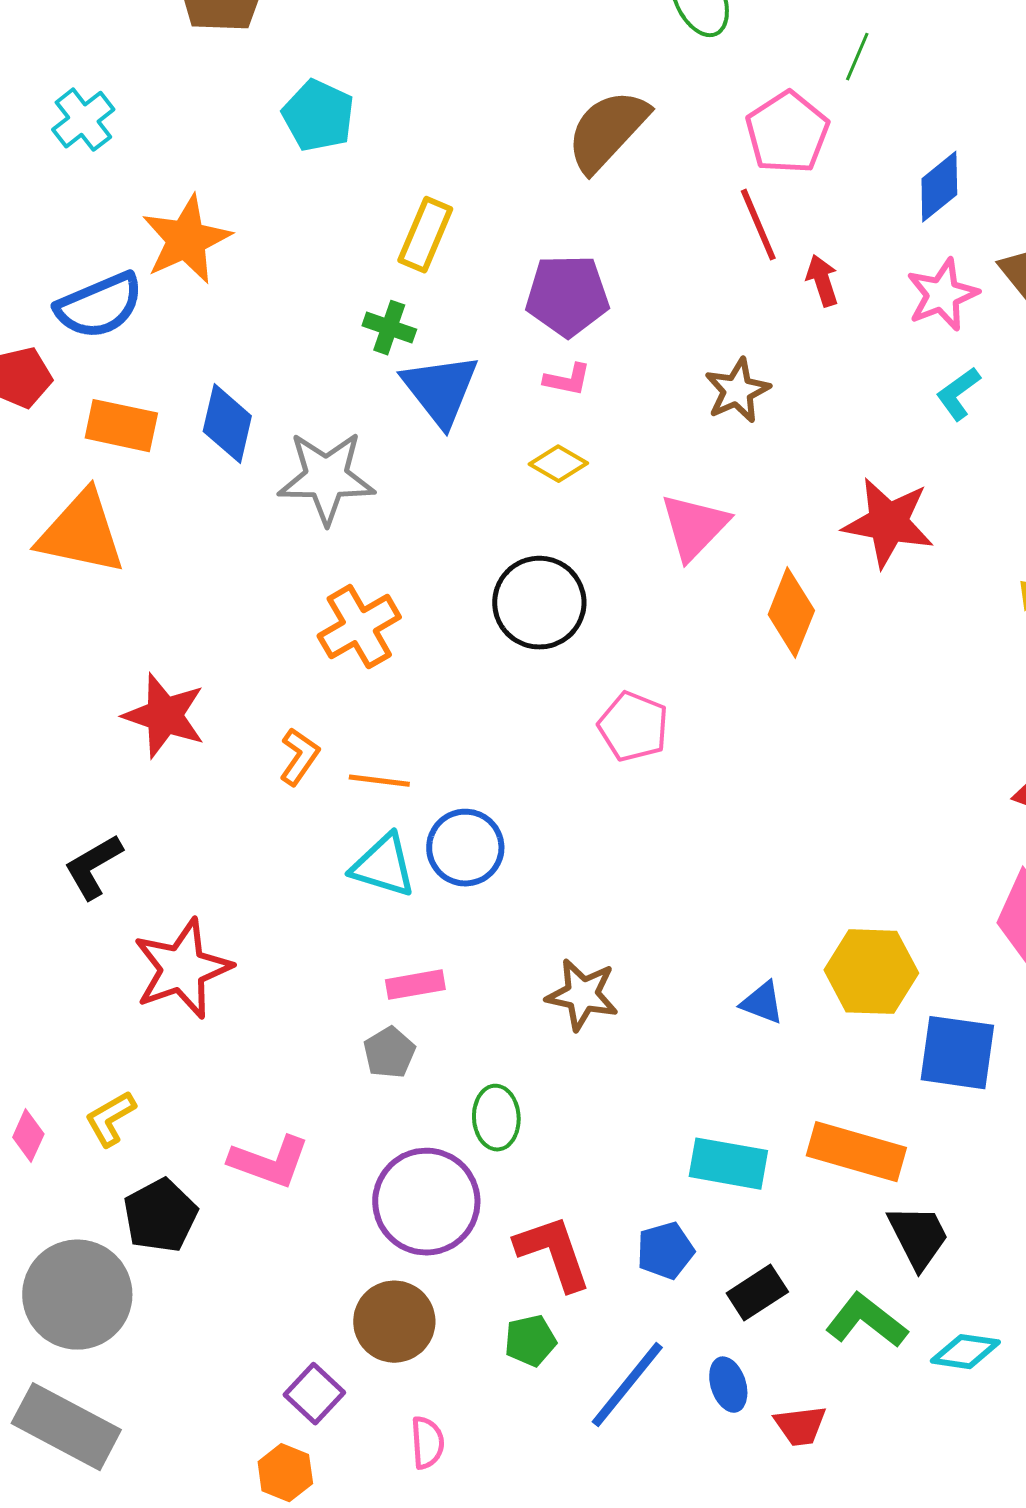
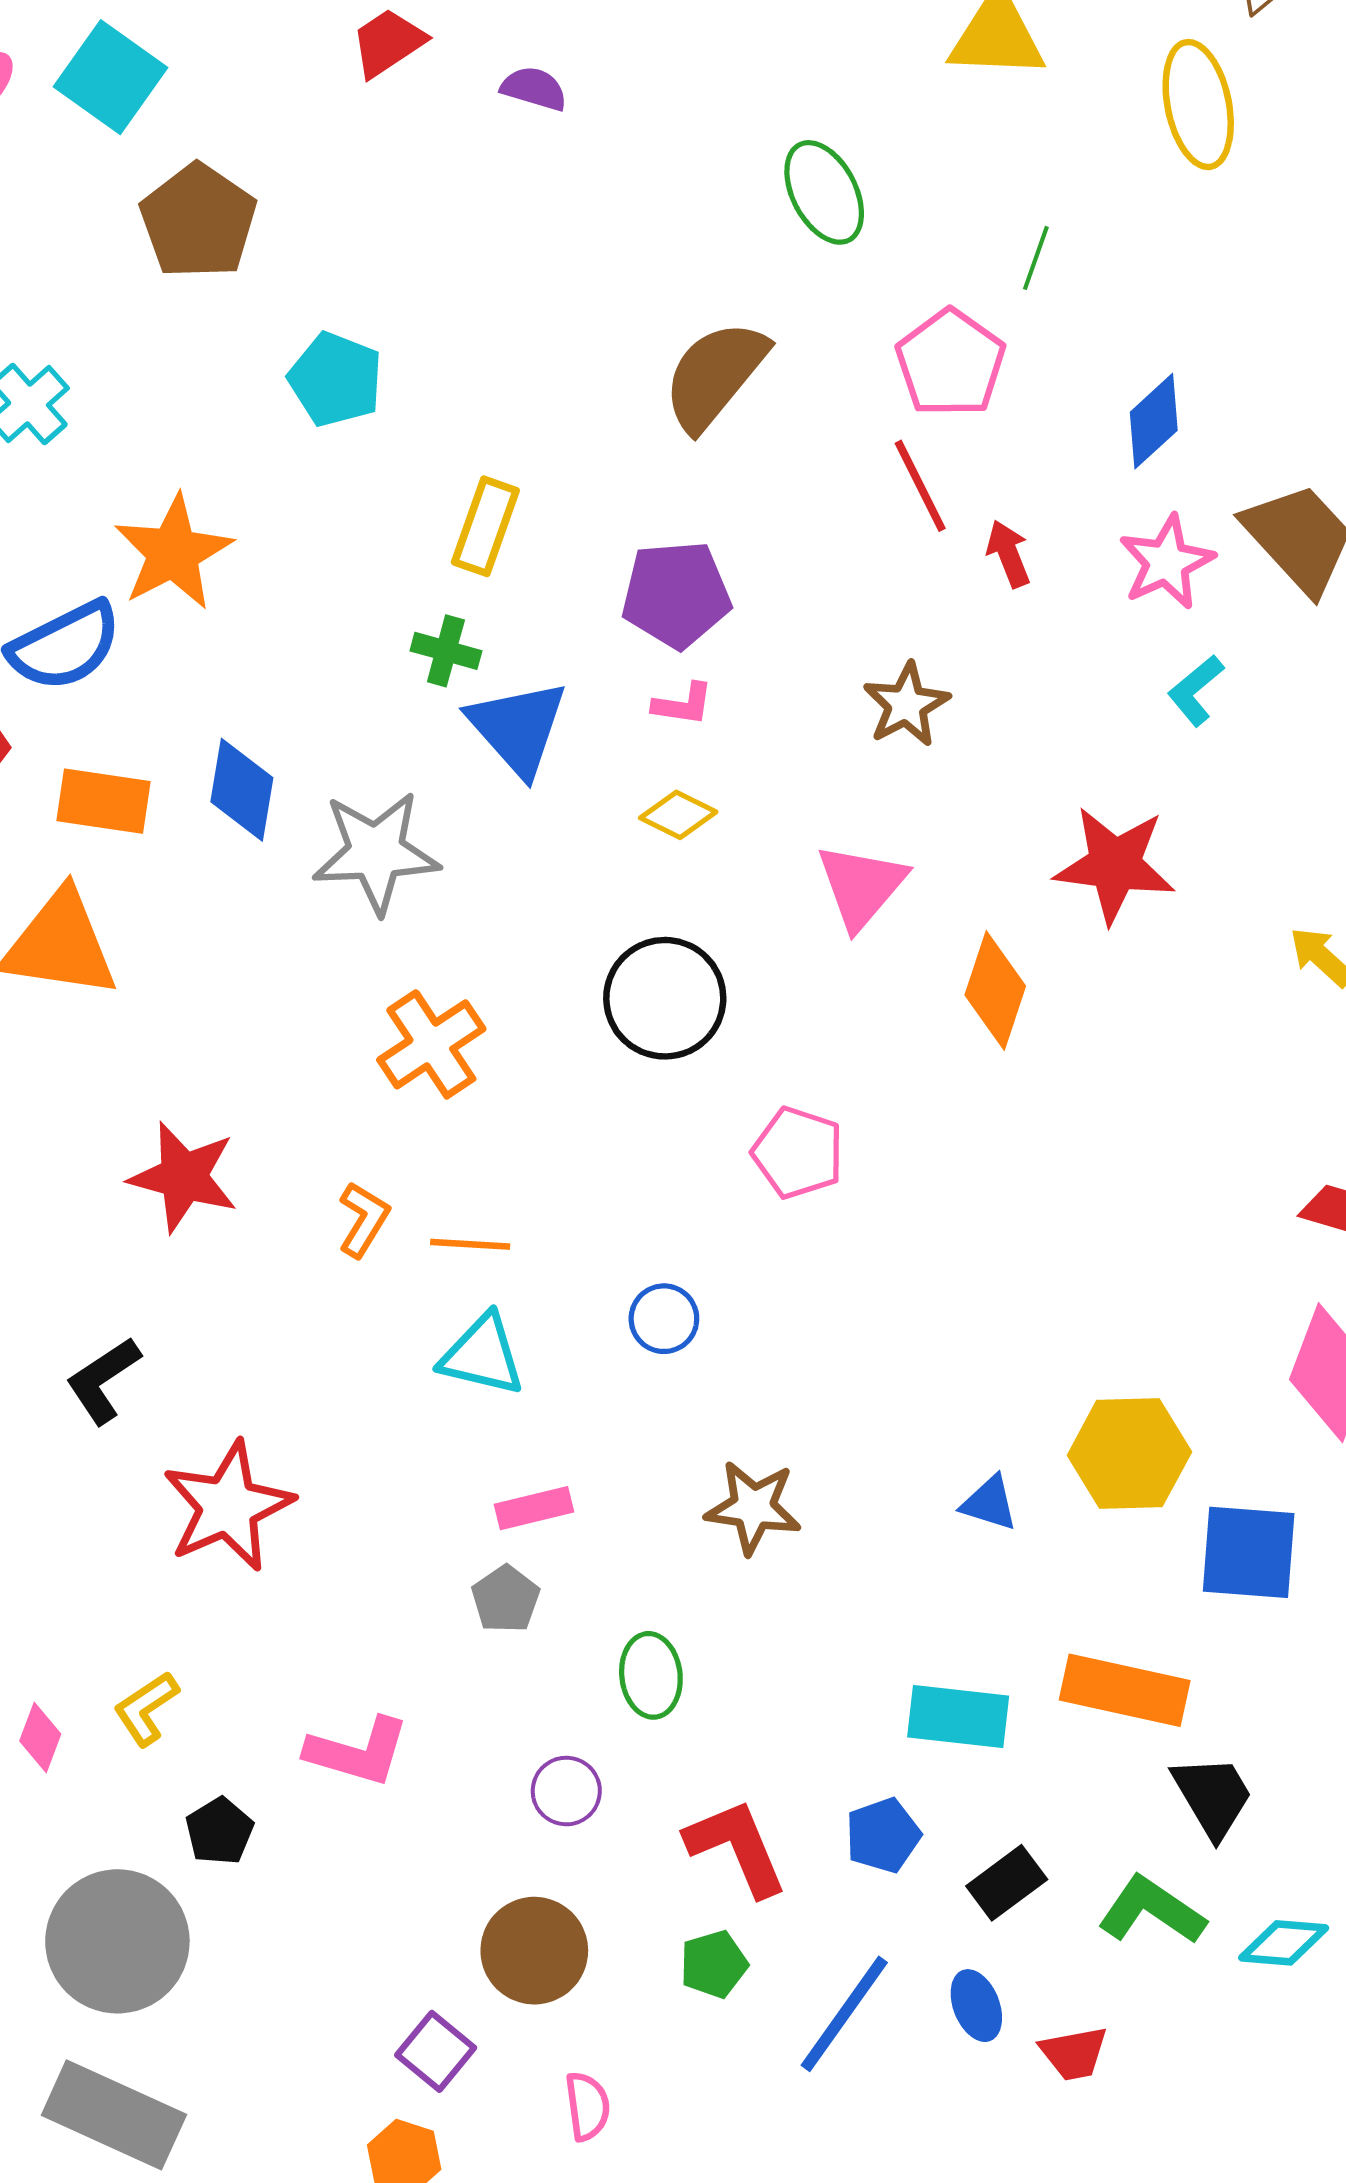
blue circle: (465, 848) -> (664, 1319), moved, size x0.7
purple circle: (426, 1202) -> (566, 1791), size x0.5
black pentagon: (160, 1216) -> (219, 1831), size x0.7

